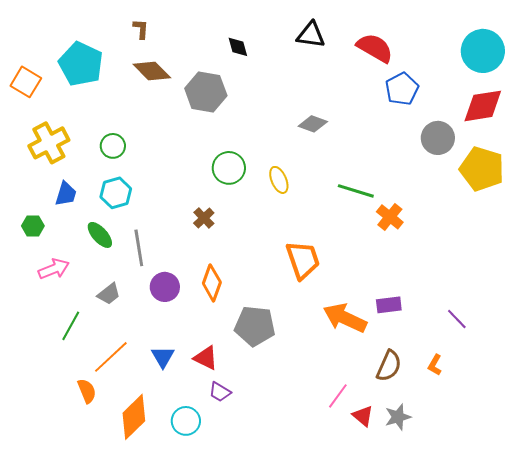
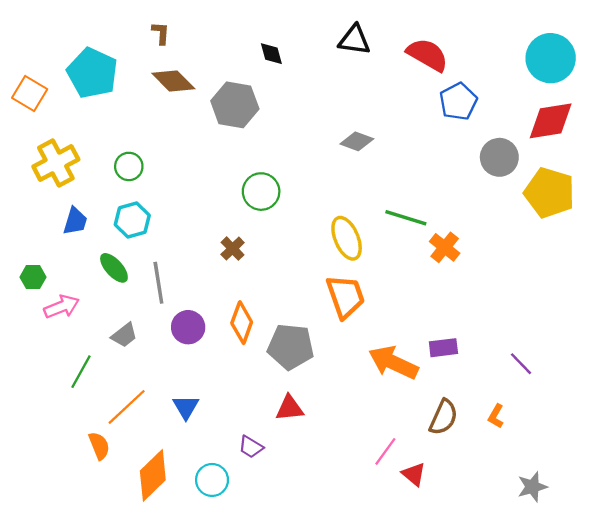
yellow ellipse: (279, 180) -> (347, 238), moved, size x1.4
green hexagon: (33, 226) -> (33, 277), moved
gray pentagon: (255, 326) -> (291, 347), moved
red triangle: (206, 358) -> (290, 408), moved, turned -32
gray star: (398, 417) -> (532, 487), moved

